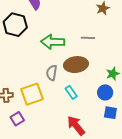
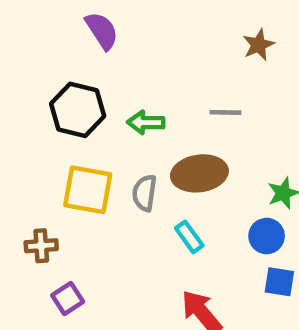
black hexagon: (15, 25) -> (78, 110), moved
green arrow: (53, 42) -> (146, 122), size x0.7
yellow square: (32, 94) -> (88, 190), moved, turned 30

